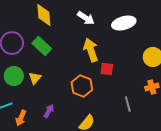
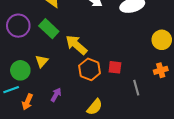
yellow arrow: (91, 50) -> (76, 45), moved, turned -30
red square: (107, 69) -> (115, 67), moved
green circle: (14, 76) -> (20, 70), moved

